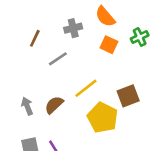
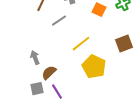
brown square: (128, 96) -> (124, 44), moved
brown semicircle: (54, 105) -> (49, 73), moved

